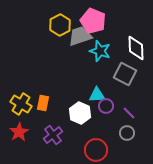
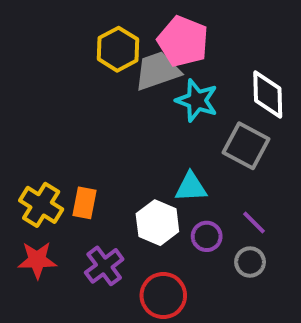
purple circle: (106, 106) -> (207, 236), moved
red star: (19, 132) -> (37, 260), turned 30
red circle: (96, 150) -> (163, 296), moved

